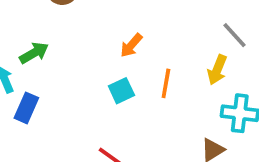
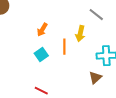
yellow arrow: (217, 70) -> (80, 34), moved

